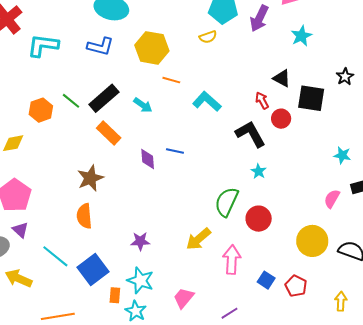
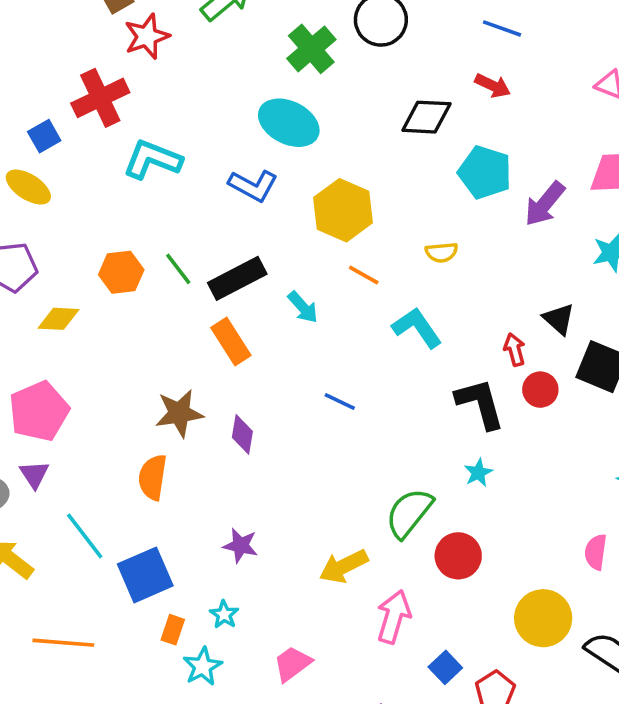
yellow semicircle: (208, 37) -> (442, 252), moved
purple diamond: (148, 159) -> (242, 434), moved
pink semicircle: (332, 199) -> (596, 552), turned -36
cyan star: (140, 280) -> (224, 615), size x0.6

